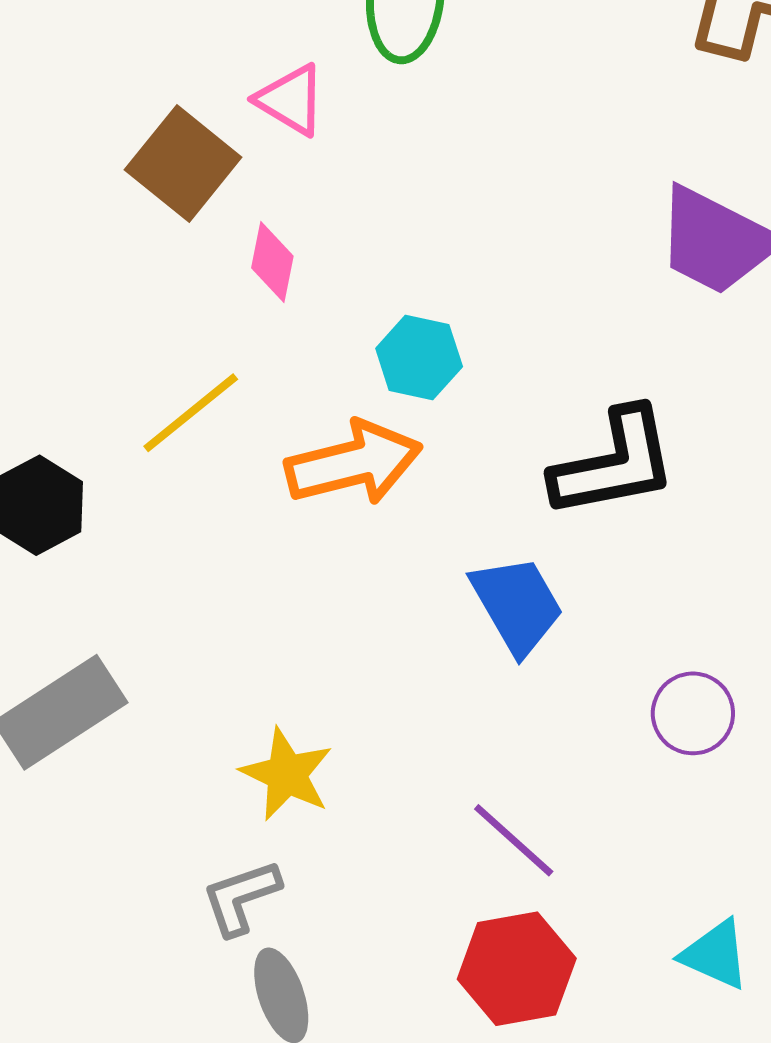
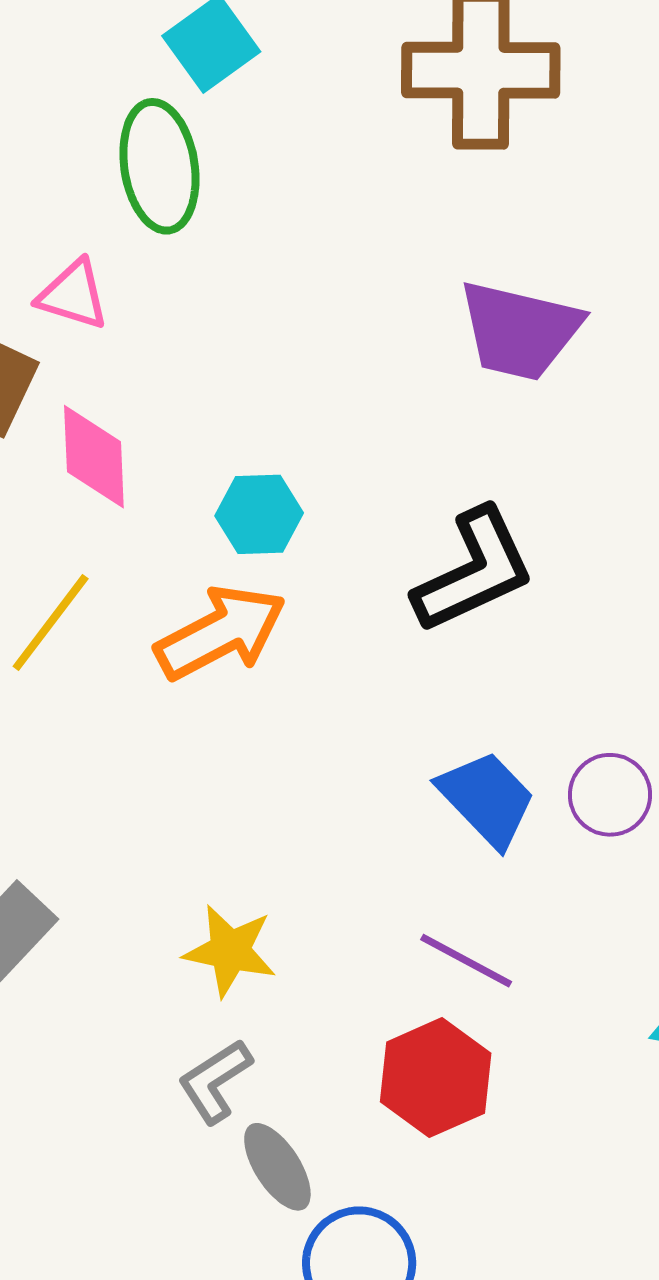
pink diamond: (272, 262) -> (94, 457), size x1.4
blue trapezoid: (517, 605) -> (487, 799), moved
red hexagon: (517, 969) -> (436, 1078), moved

